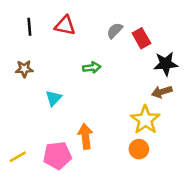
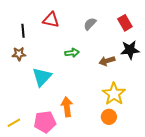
black line: (29, 27) -> (23, 31), moved
red rectangle: (141, 38) -> (125, 23), moved
brown arrow: (162, 92) -> (107, 61), moved
cyan triangle: (54, 98) -> (42, 77), size x1.5

